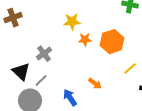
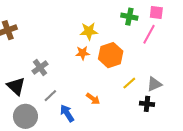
yellow star: (72, 22) -> (89, 31), moved
gray line: (41, 81) -> (50, 96), moved

